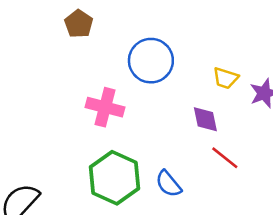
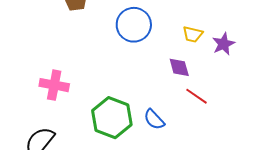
pink cross: (105, 107) -> (54, 85), moved

